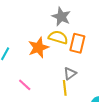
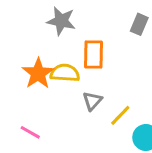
yellow semicircle: (58, 37) -> (65, 73), moved
yellow line: (65, 88) -> (120, 115), moved, turned 63

